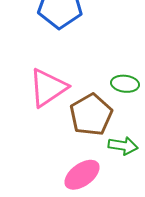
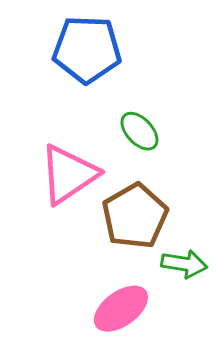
green ellipse: (125, 84) -> (139, 131), moved, turned 40

